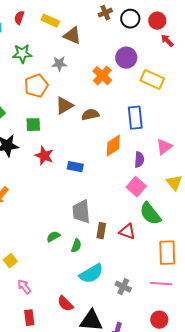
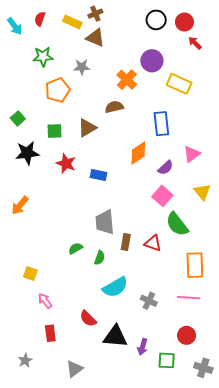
brown cross: (105, 13) -> (95, 14), moved
brown triangle: (64, 106) -> (87, 128), moved
brown semicircle: (90, 115) -> (114, 107), moved
purple semicircle: (139, 160) -> (166, 168), turned 42
yellow square: (10, 261) -> (30, 274), turned -32

